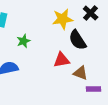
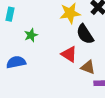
red triangle: (62, 60) -> (69, 54), turned 42

